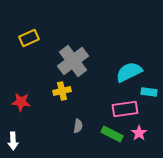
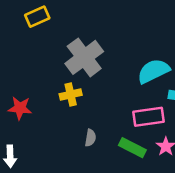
yellow rectangle: (29, 38) -> (37, 17), moved

